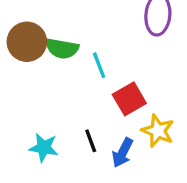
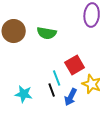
green semicircle: (62, 48) -> (47, 33), moved
cyan line: (99, 65) -> (57, 78), moved

